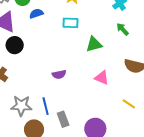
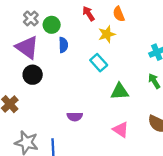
blue semicircle: (36, 14) -> (63, 45), turned 96
cyan rectangle: (71, 23) -> (99, 63), turned 35

